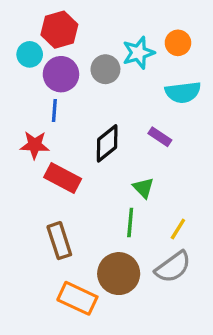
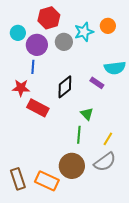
red hexagon: (59, 30) -> (49, 18), moved
cyan semicircle: (183, 92) -> (115, 68), moved
brown rectangle: (59, 241) -> (18, 179), moved

